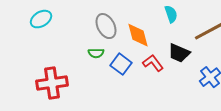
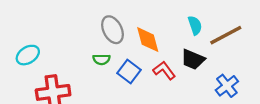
cyan semicircle: (171, 14) -> (195, 25), moved
cyan ellipse: (41, 19) -> (28, 55), moved

